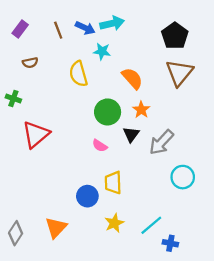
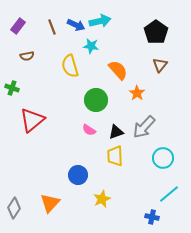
brown triangle: (179, 73) -> (160, 65), size x0.6
orange star: (141, 110) -> (137, 93), moved
black triangle: (131, 134) -> (116, 132), moved, turned 35
yellow trapezoid: (113, 183) -> (115, 156), moved
cyan line: (151, 225) -> (169, 194), moved

